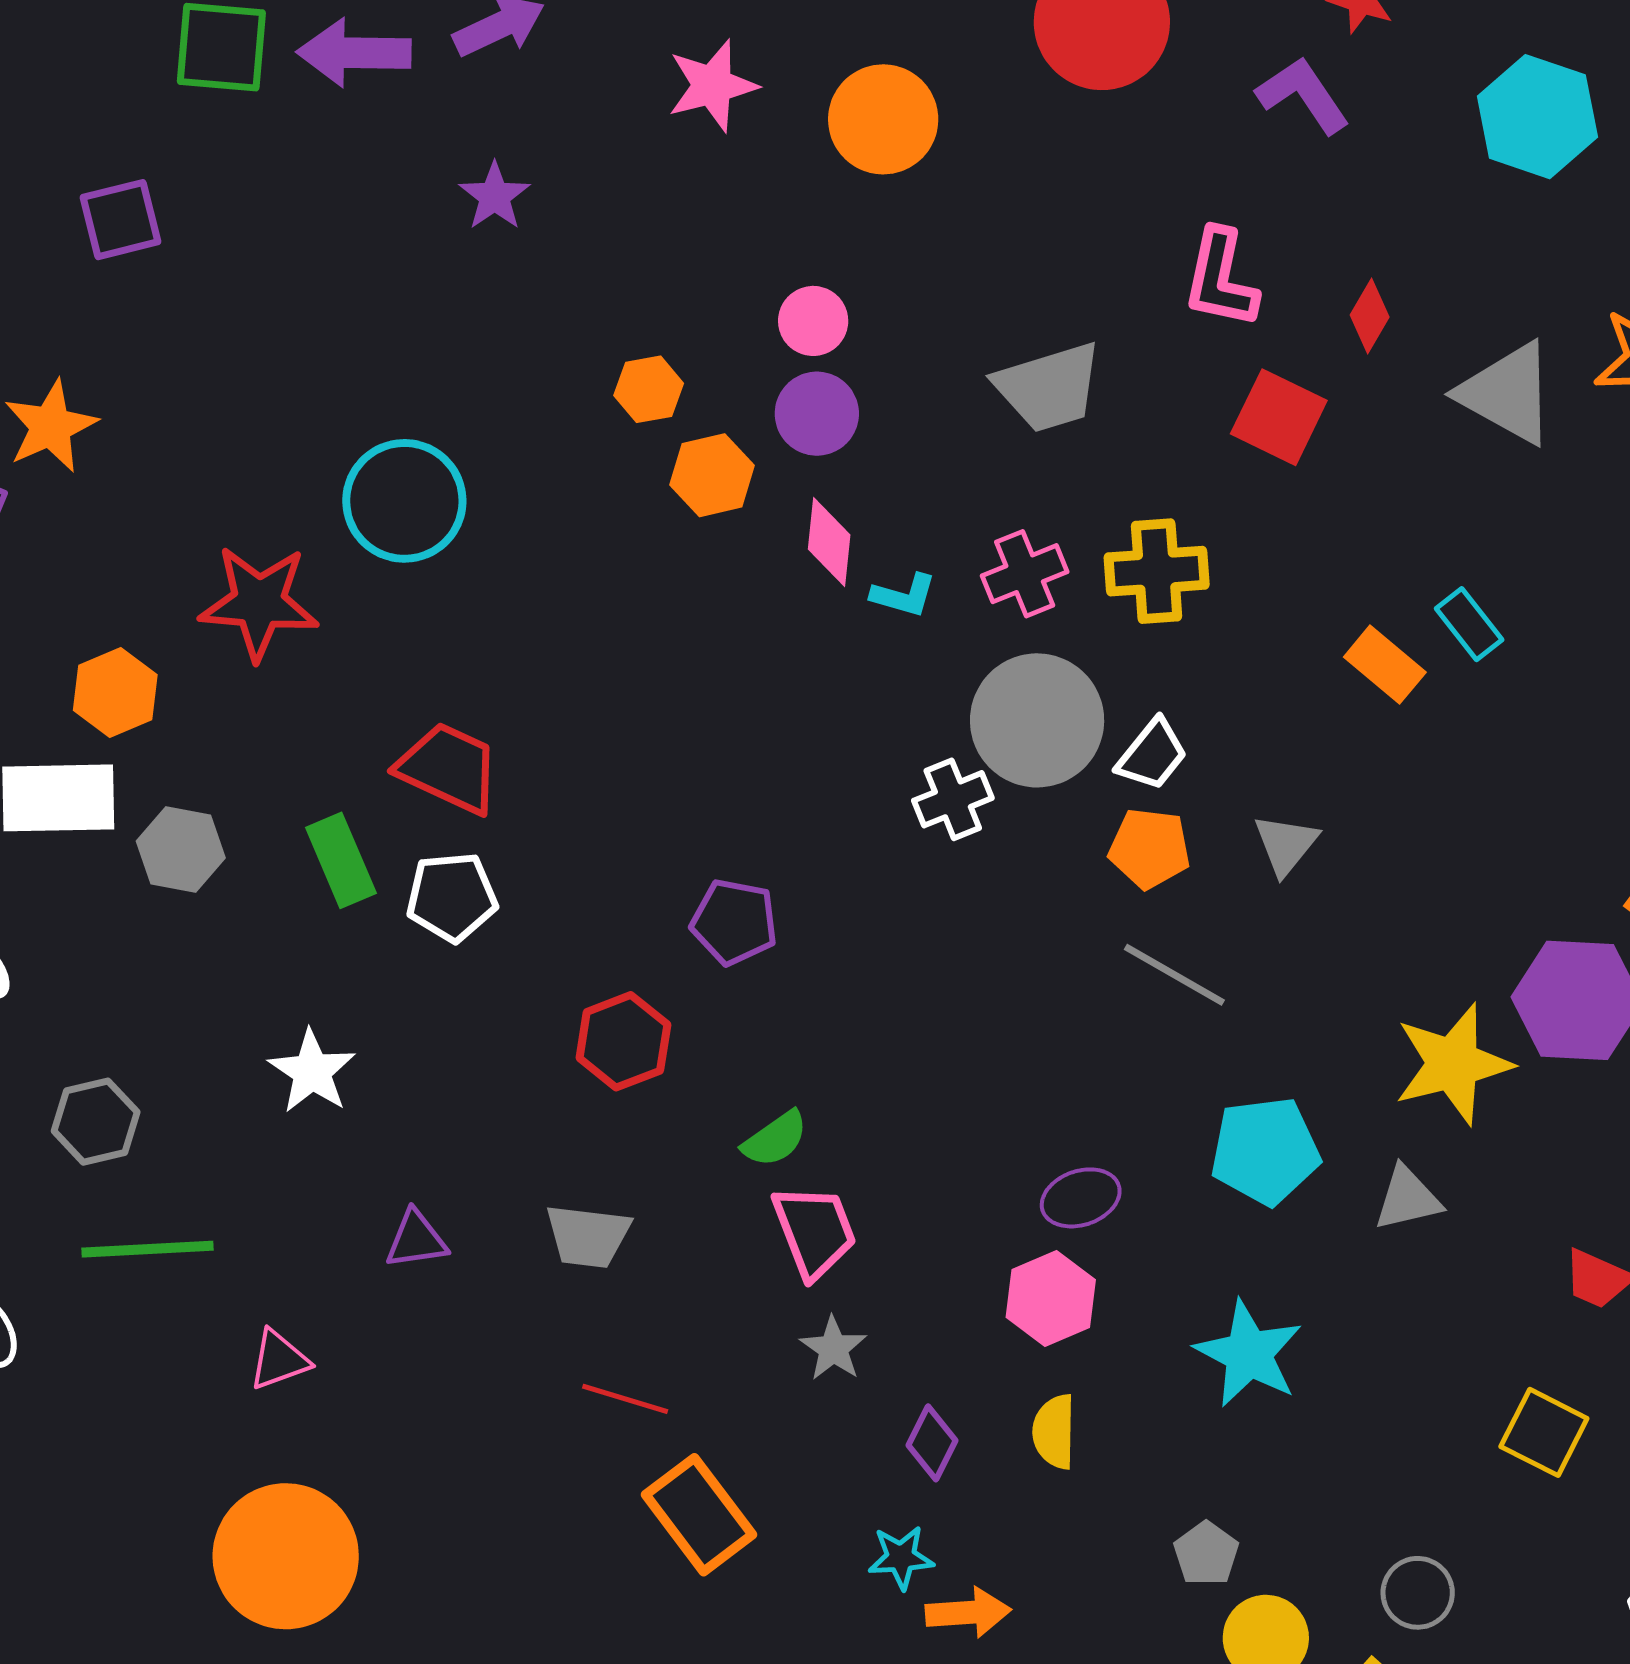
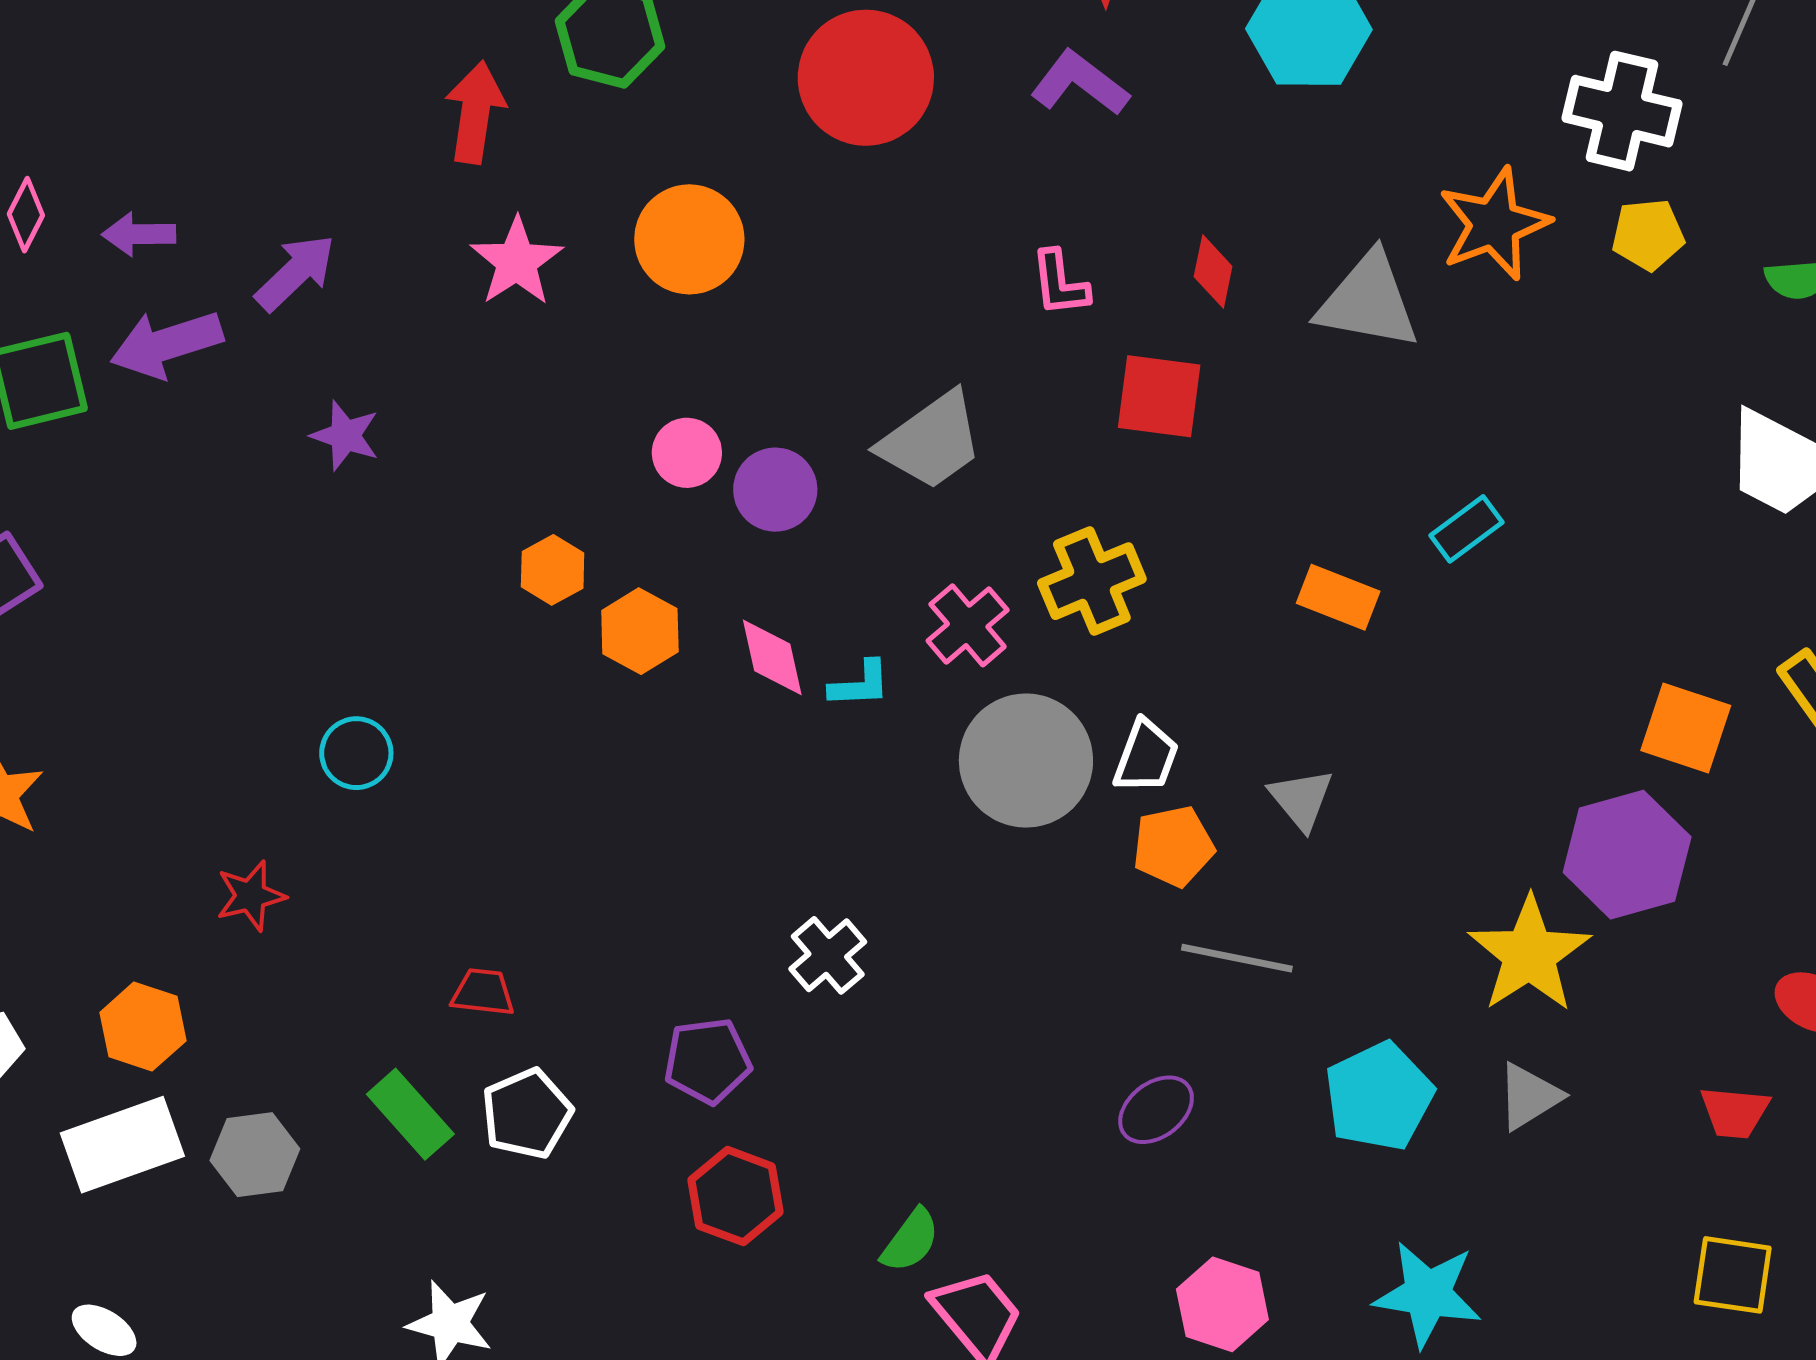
pink L-shape: (1221, 278) -> (1060, 283), size x0.7
purple circle: (817, 414) -> (775, 490), moved
cyan circle: (404, 501) -> (356, 753), size x0.6
red star: (259, 603) -> (251, 896), size x0.6
cyan rectangle: (1469, 624) -> (1466, 529), moved, turned -70
red trapezoid: (449, 768) -> (483, 992), size x0.6
white cross: (953, 799) -> (828, 955), moved
purple pentagon: (734, 922) -> (708, 1061), moved
purple ellipse: (1081, 1198) -> (1156, 1110), moved

